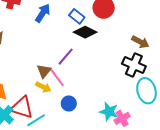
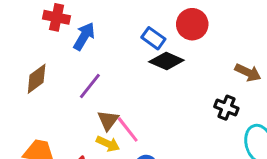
blue arrow: (43, 13) -> (84, 36), moved
purple line: (66, 57) -> (90, 86), moved
black cross: (134, 65) -> (226, 108), moved, size x0.7

